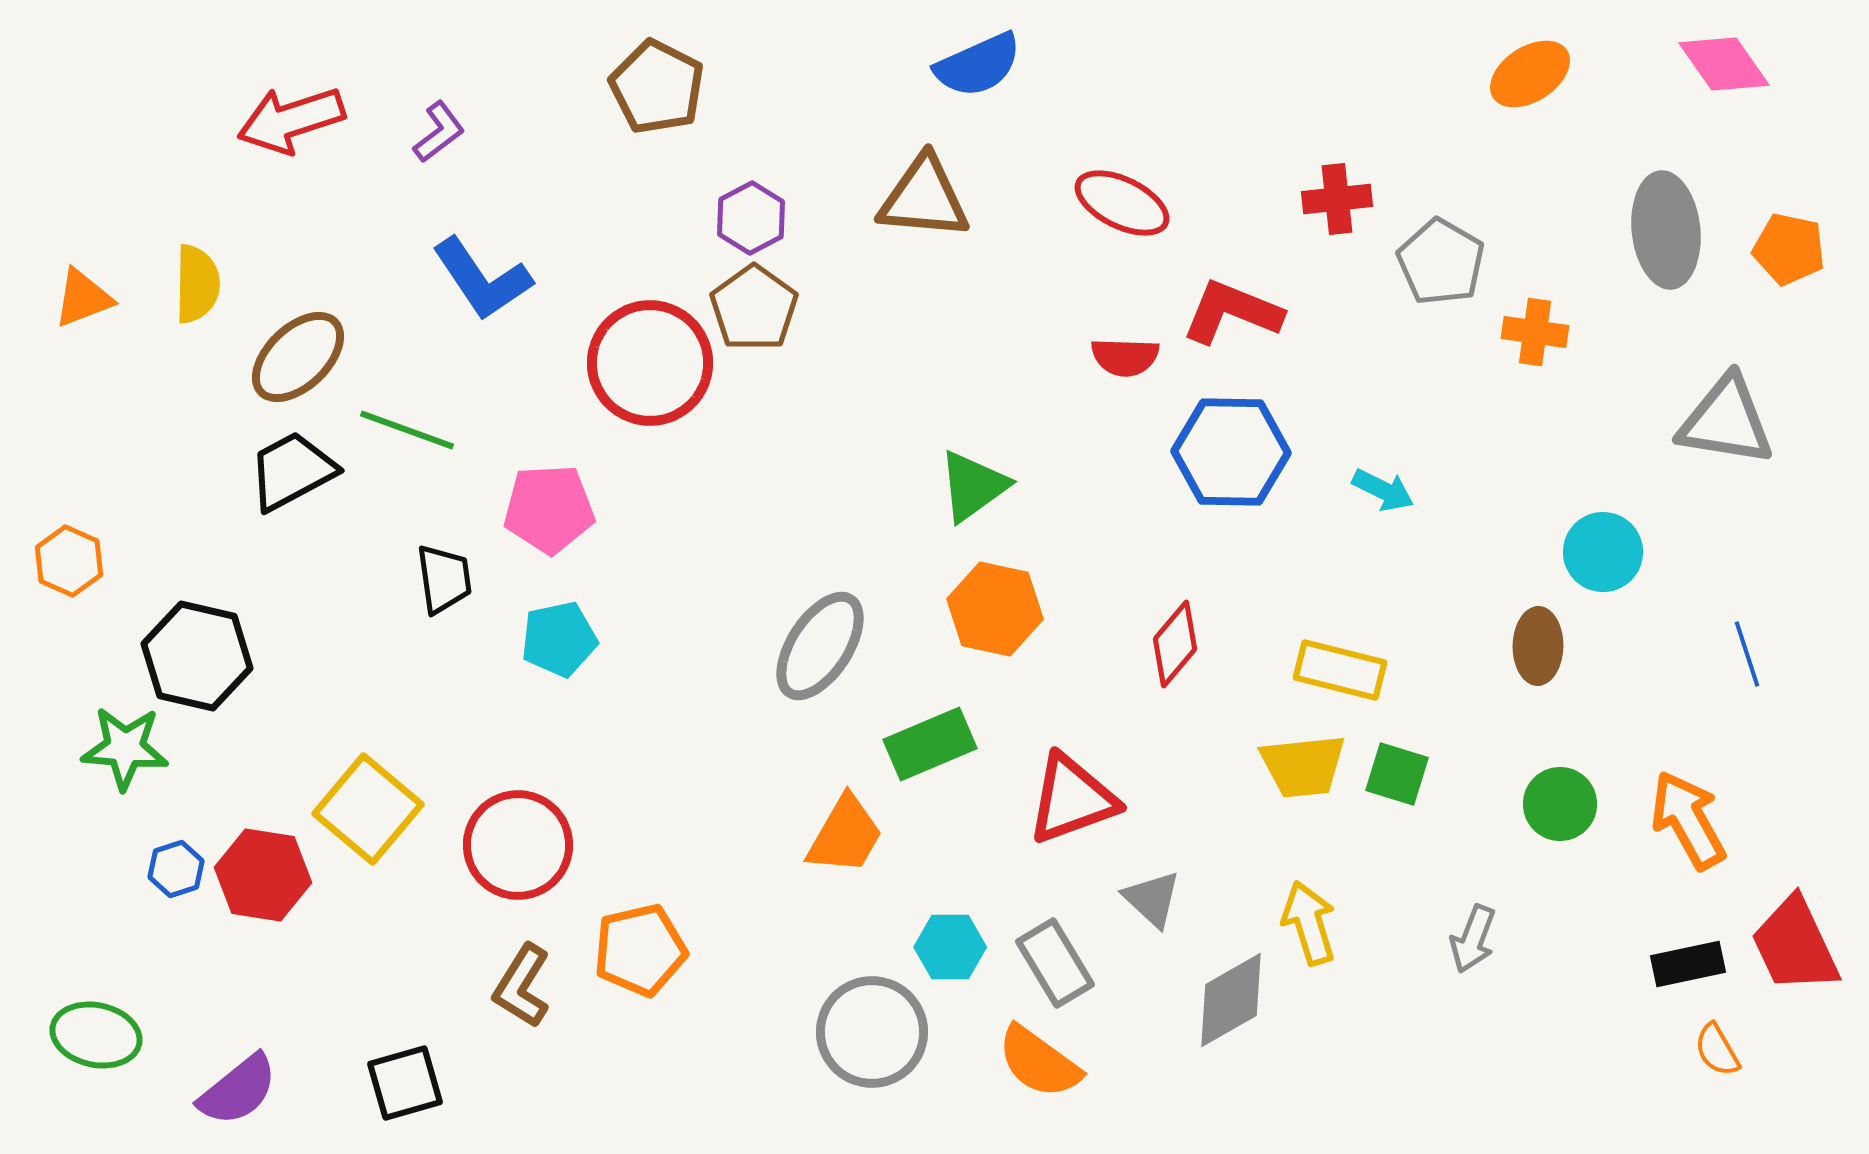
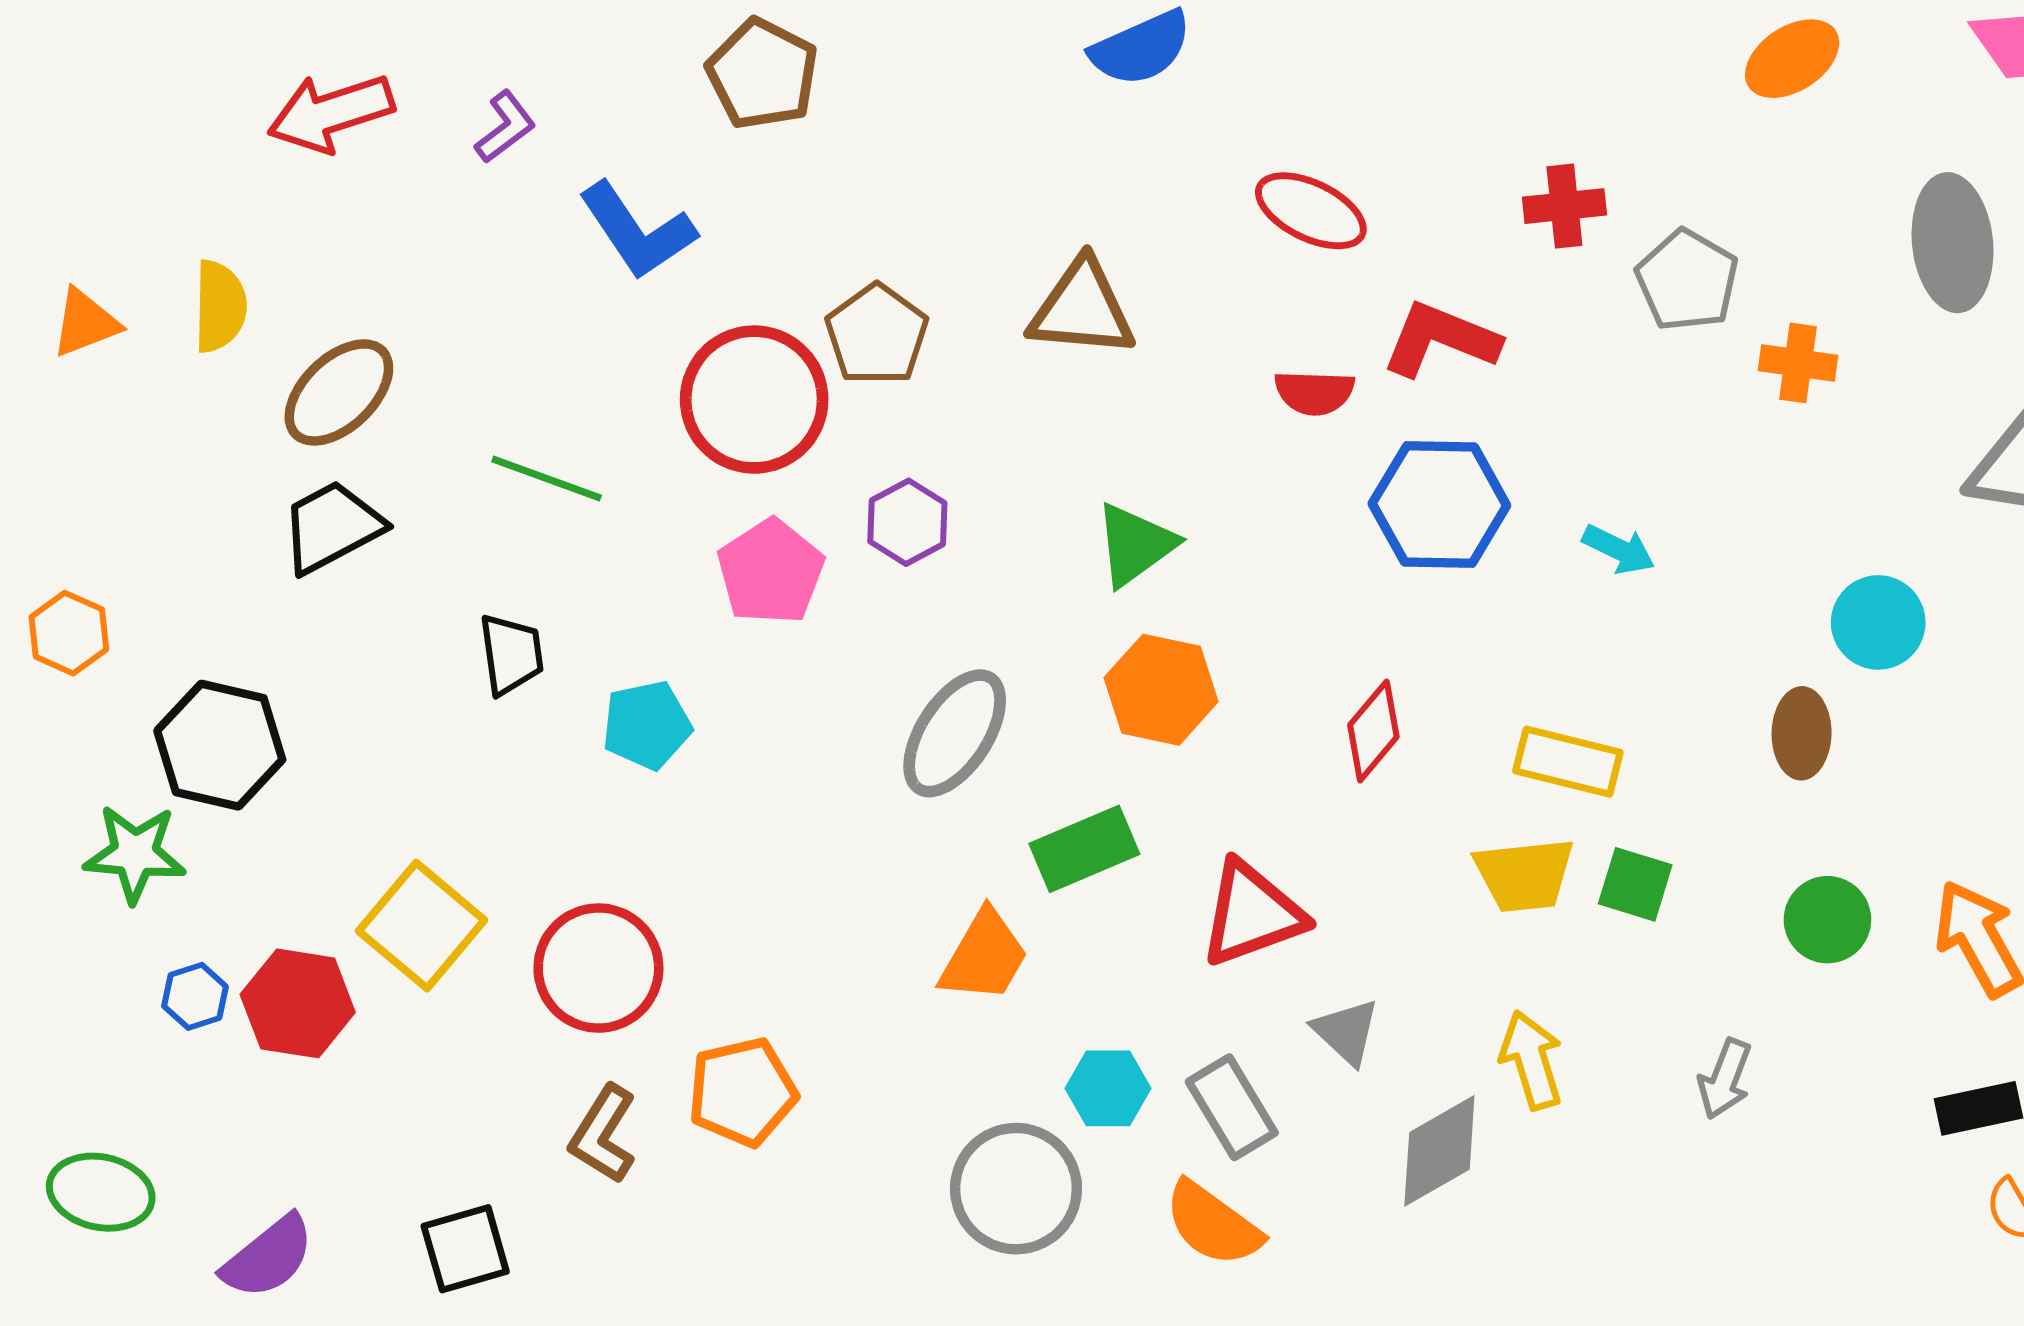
brown triangle: (924, 198) -> (1082, 309), moved
purple hexagon: (751, 218) -> (907, 522), moved
blue L-shape: (482, 279) -> (637, 231), moved
green line: (407, 430) -> (547, 479), moved
pink pentagon: (549, 509) -> (771, 572), moved, turned -30

